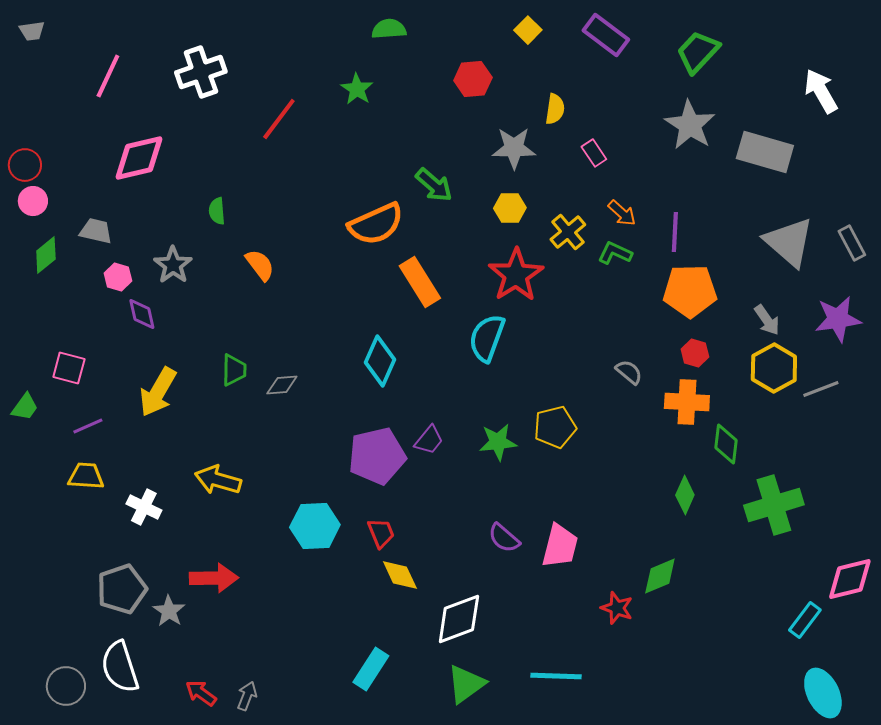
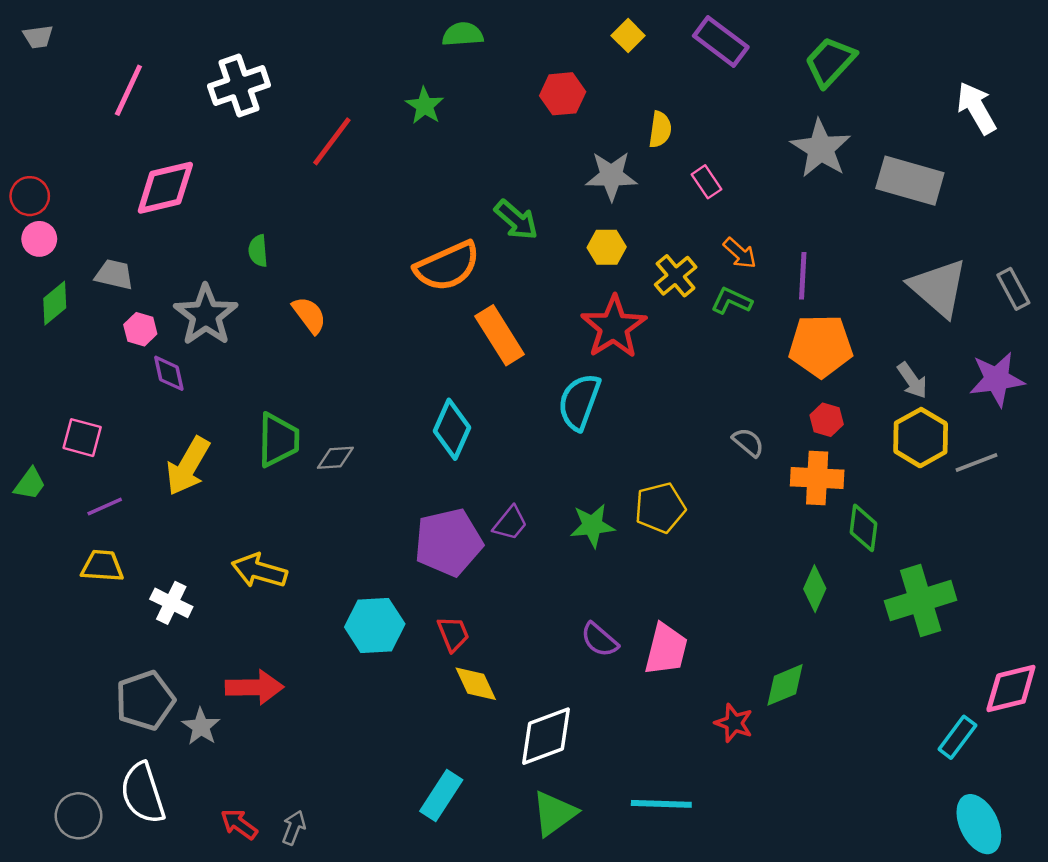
gray star: (173, 265) -> (206, 315), size x1.4
green trapezoid: (234, 370) -> (278, 440), size x1.4

